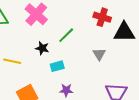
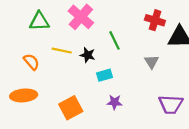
green line: (66, 35) -> (115, 40), turned -72
yellow line: (12, 61) -> (62, 51), moved

